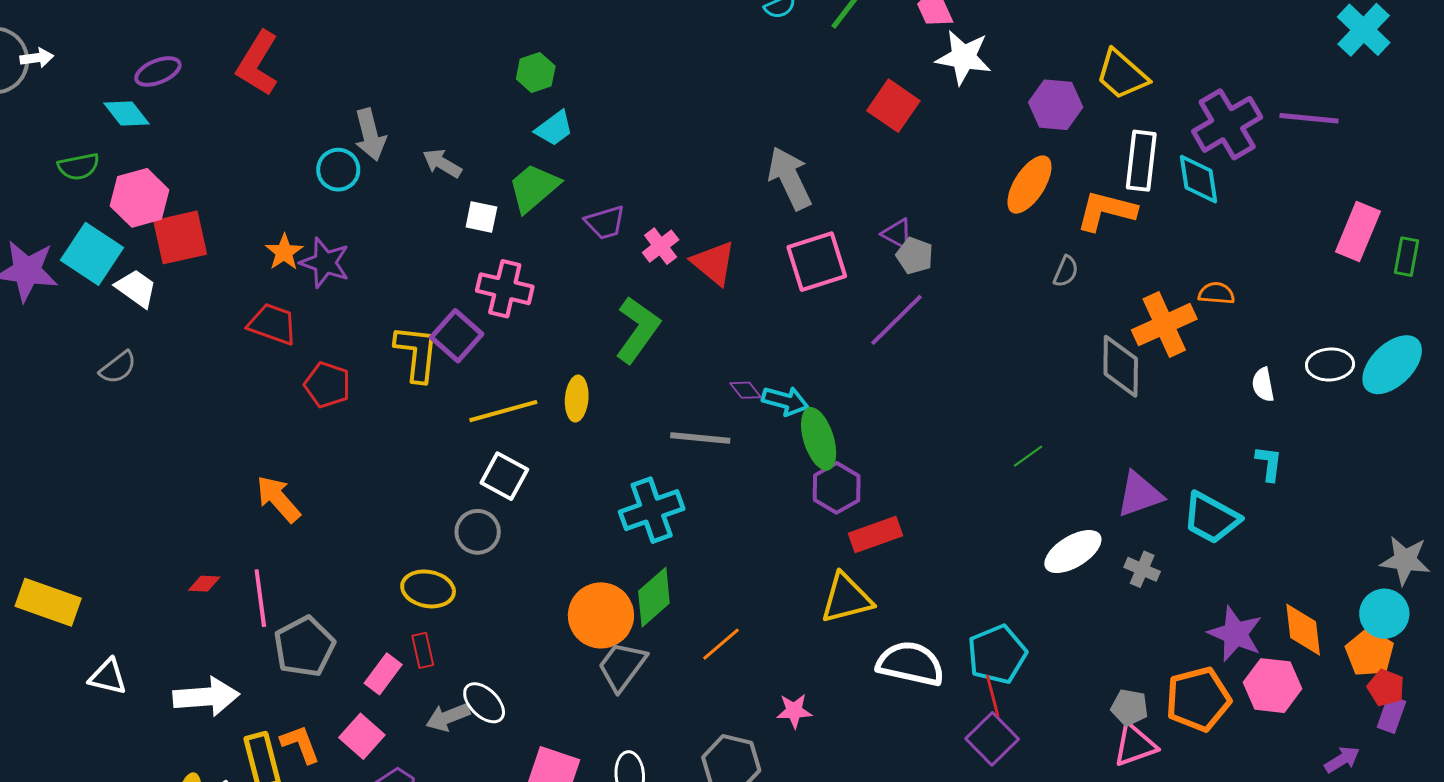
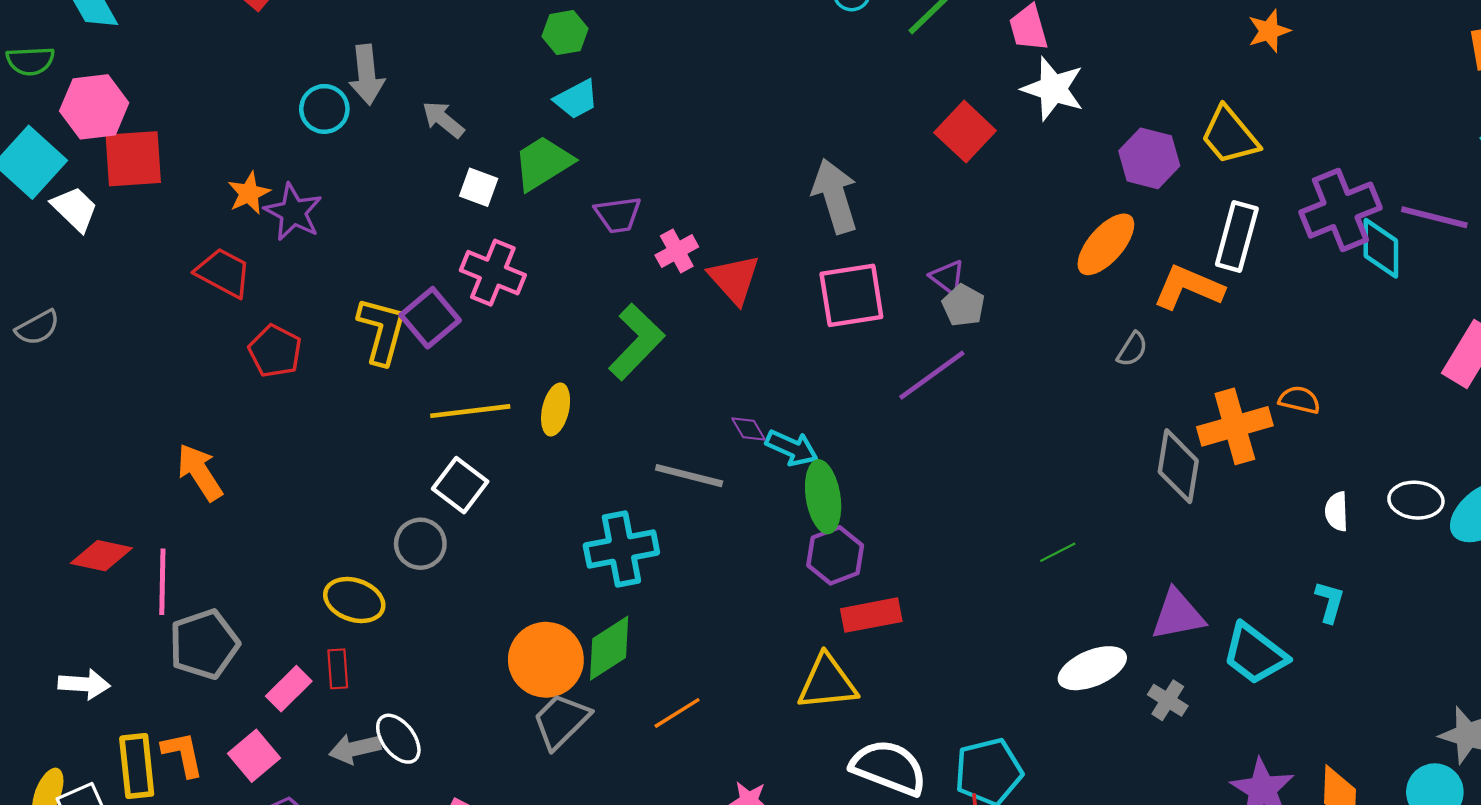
cyan diamond: (1198, 179) -> (1381, 248), moved
gray semicircle: (118, 367) -> (38, 328), moved
red diamond: (204, 584) -> (101, 556), size x1.6
white arrow: (206, 697) -> (84, 684), size x0.7

